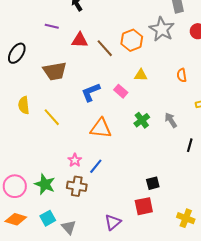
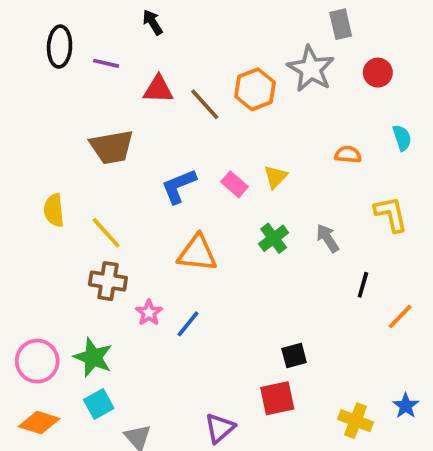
black ellipse: (17, 53) -> (60, 47), moved, turned -30
yellow triangle: (141, 75) -> (275, 177), moved, turned -48
orange semicircle: (182, 75) -> (348, 154), turned 104
brown cross: (77, 186) -> (108, 281), moved
cyan square: (48, 218) -> (99, 404), moved

